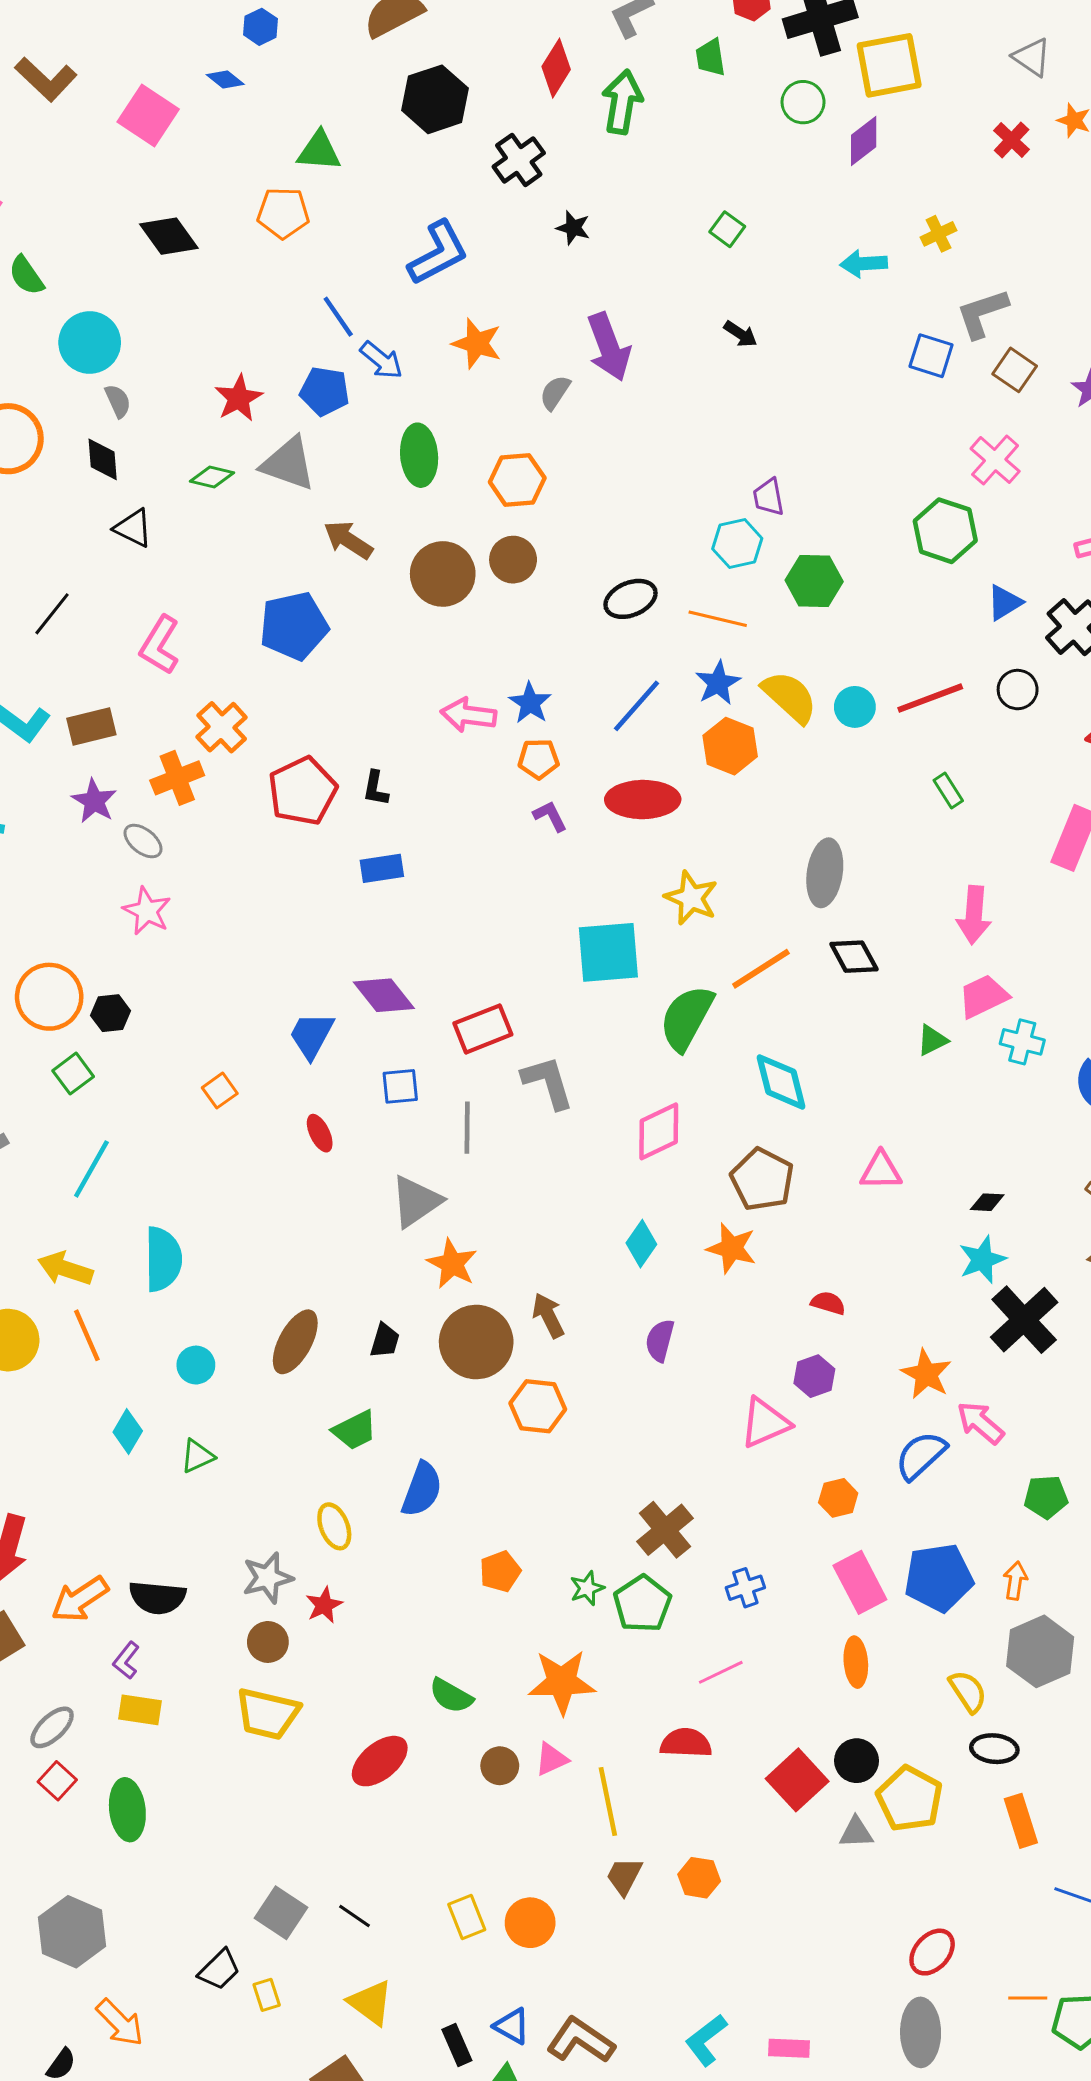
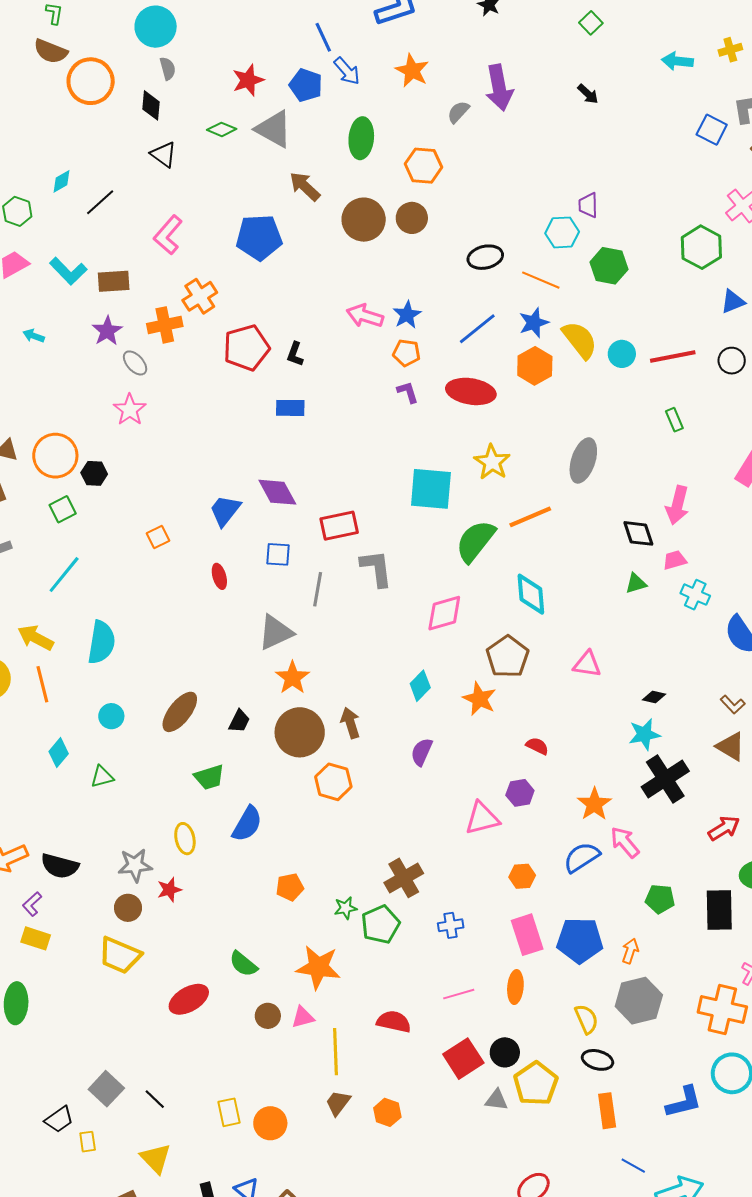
black diamond: (854, 957) -> (638, 533), moved
pink trapezoid: (983, 996) -> (675, 560), size x0.7
pink line: (721, 1672) -> (459, 994), moved

